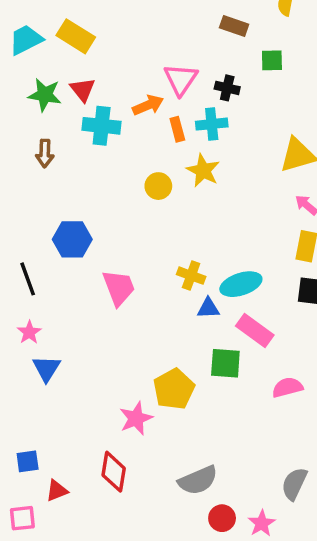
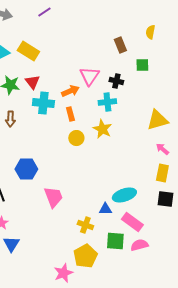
brown rectangle: (234, 26) -> (120, 45), turned 49
orange rectangle: (177, 129) -> (70, 114), moved
yellow cross: (191, 276) -> (85, 225), moved
pink semicircle: (287, 387) -> (139, 245), moved

